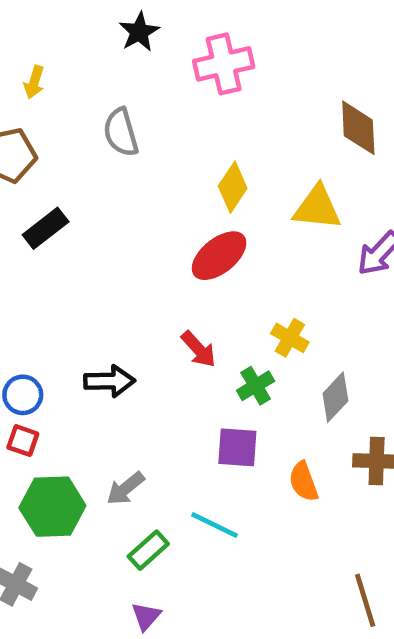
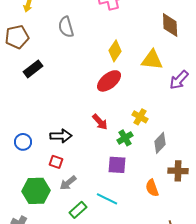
red square: (23, 441) -> (56, 162), moved
orange semicircle: (303, 482) -> (152, 188), moved

